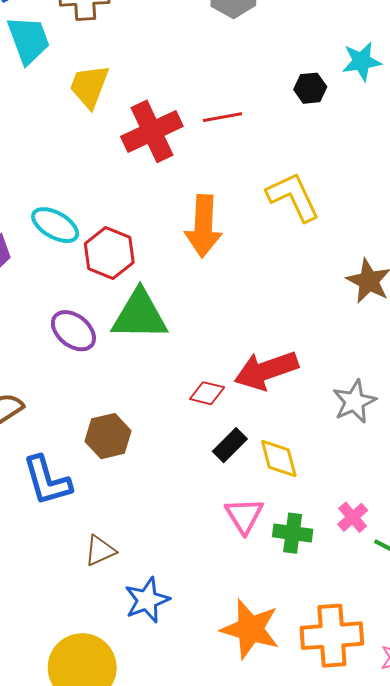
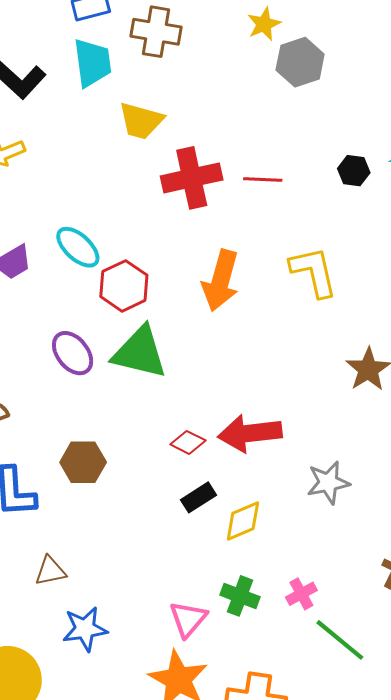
yellow trapezoid: (89, 86) -> (141, 121), turned -108
yellow diamond: (279, 458) -> (243, 521), turned 69
pink triangle: (244, 516) -> (188, 619), moved

